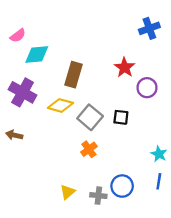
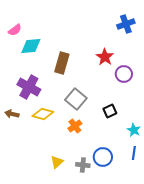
purple cross: (23, 92) -> (29, 87), moved
yellow diamond: (60, 105) -> (43, 114), moved
black square: (121, 117) -> (110, 111), moved, turned -32

